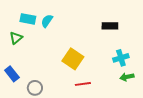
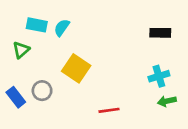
black rectangle: (110, 26) -> (160, 33), moved
yellow square: (73, 59) -> (76, 68), moved
gray circle: (35, 88) -> (42, 91), moved

